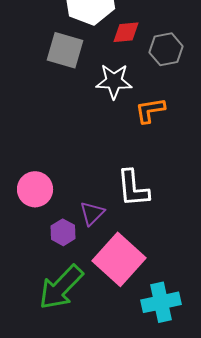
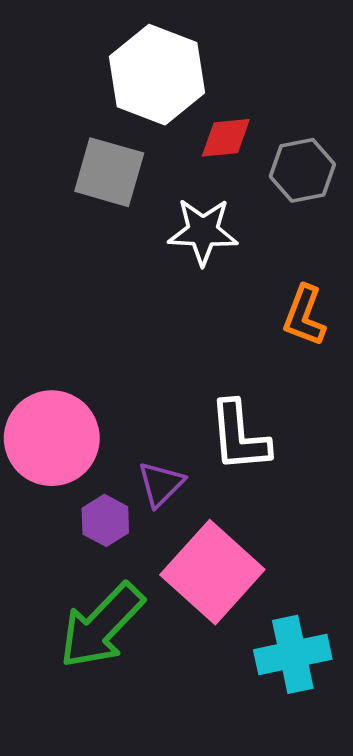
orange L-shape: (150, 110) -> (304, 316), moved, turned -60
pink circle: (35, 189) -> (52, 438), size x1.4

